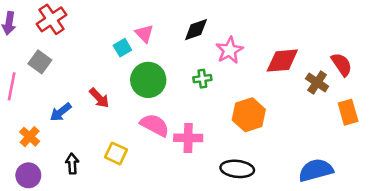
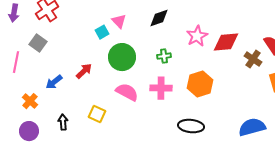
pink star: (229, 50) -> (197, 36), moved
red arrow: (99, 98) -> (84, 71), turned -90
pink cross: (188, 138) -> (161, 88), moved

